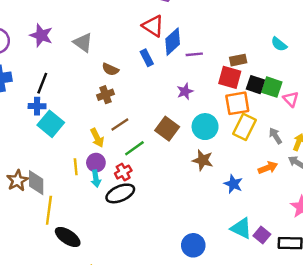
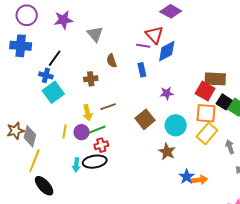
purple star: (41, 35) -> (63, 20), turned 30
purple line: (194, 54) -> (143, 46), moved
blue rectangle: (147, 58) -> (142, 70), moved
brown rectangle: (238, 60) -> (215, 79), size x1.5
brown semicircle: (110, 69) -> (112, 61), turned 32
brown cross: (105, 95) -> (91, 79), moved
green line: (134, 148) -> (97, 130), moved
orange arrow: (268, 168) -> (199, 180), moved
cyan arrow: (96, 179) -> (76, 165), moved

